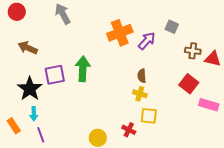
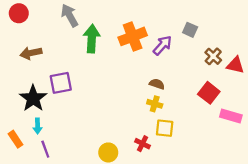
brown arrow: (28, 48) -> (31, 53), turned -36
brown cross: (193, 51) -> (213, 56), turned 35
green arrow: (83, 69) -> (92, 39), moved
brown semicircle: (142, 76) -> (157, 84), turned 112

